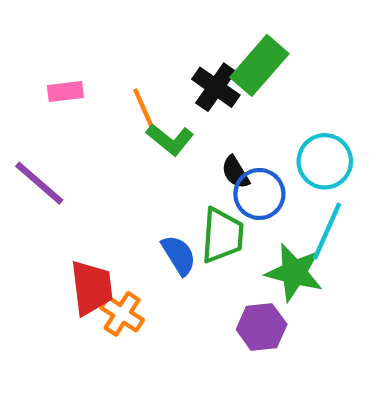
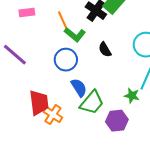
blue circle: (259, 194) -> (66, 60), moved
green trapezoid: (222, 235) -> (92, 103), moved, turned 36
green star: (294, 272) -> (132, 96), size x0.6

